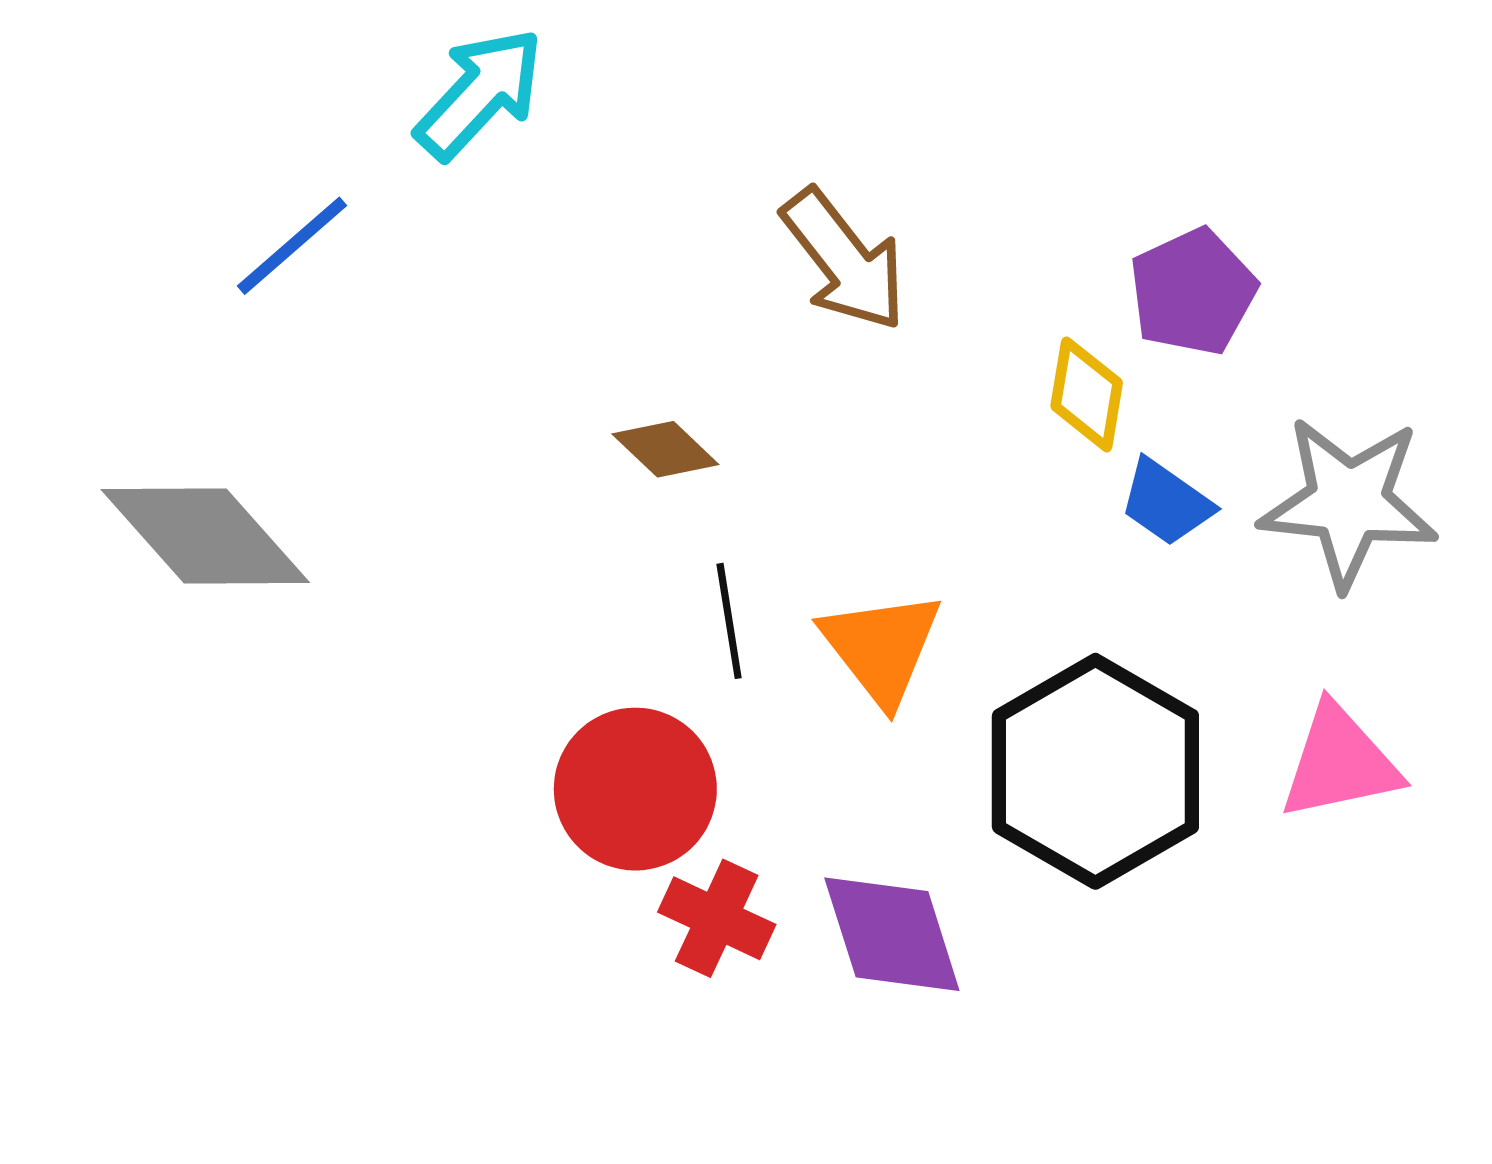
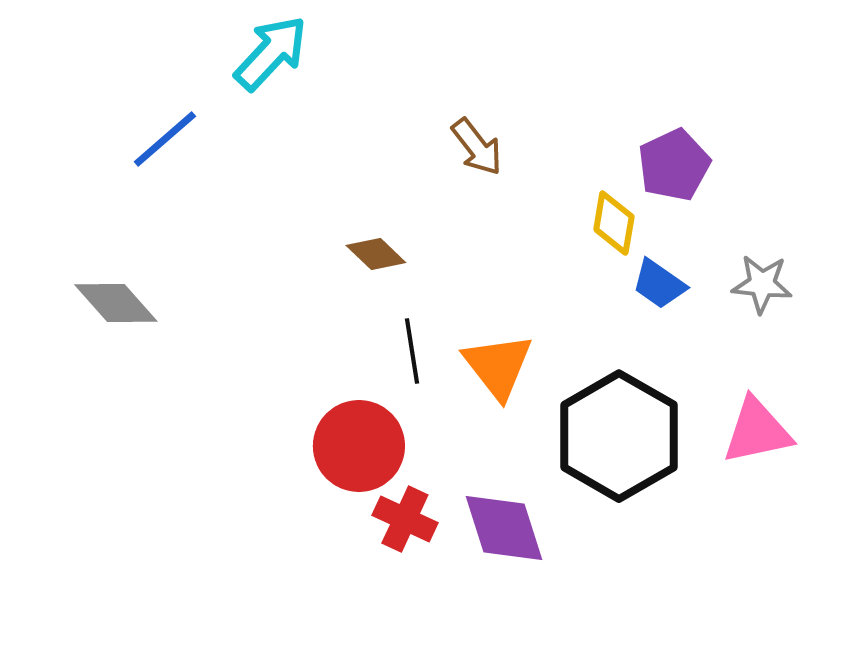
brown arrow: (844, 260) -> (477, 147), size x0.7
gray star: (1349, 502) -> (762, 284), size x0.6
gray diamond: (205, 536) -> (116, 303), size x0.7

